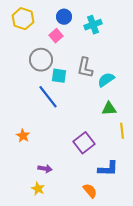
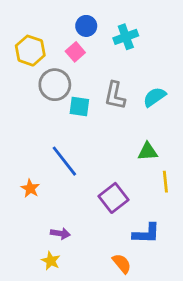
yellow hexagon: (23, 19) -> (30, 51), moved
cyan semicircle: (106, 80) -> (154, 97), moved
blue line: (48, 97) -> (64, 161), moved

